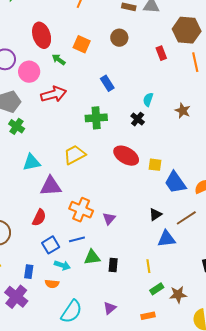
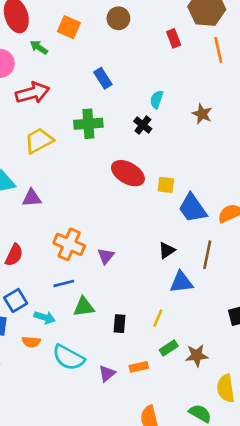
yellow trapezoid: (75, 155) -> (39, 141), moved
purple triangle: (51, 186) -> (32, 198), moved, size x0.7
brown line: (186, 218) -> (207, 255), turned -45
blue square: (51, 245) -> (16, 300), moved
black rectangle: (113, 265) -> (120, 324), moved
yellow line: (148, 266) -> (158, 318), turned 32
cyan semicircle: (72, 312) -> (68, 358), moved, turned 85
orange rectangle: (148, 316) -> (139, 367), moved

